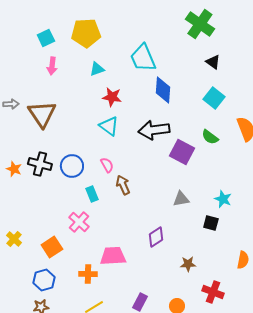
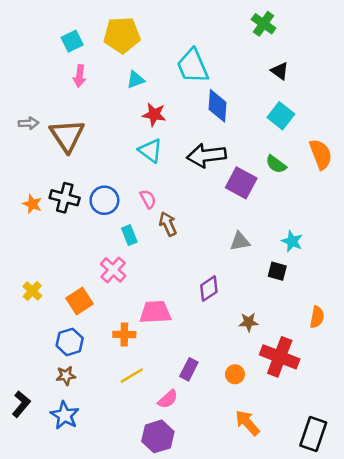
green cross: (200, 24) -> (264, 24), size x0.7
red cross: (213, 292) -> (280, 357), size x1.4

